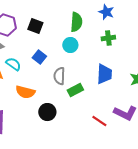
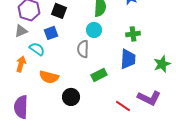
green cross: (108, 38) -> (133, 34), moved
blue square: (39, 57) -> (51, 33), moved, turned 32
gray semicircle: (59, 76) -> (83, 49), moved

